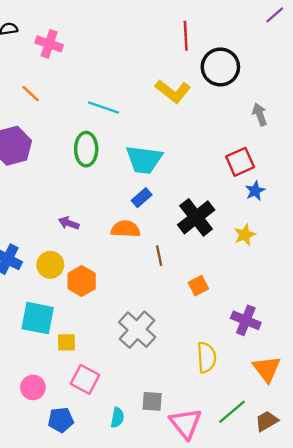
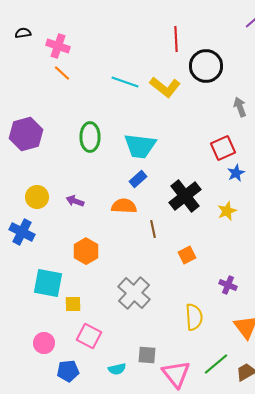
orange line: (31, 94) -> (62, 73), moved
cyan line: (104, 107) -> (125, 82), moved
yellow circle: (50, 265) -> (37, 197), moved
purple cross: (246, 320) -> (228, 285), size x0.7
cyan semicircle: (117, 418) -> (117, 369), turned 66

